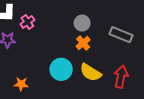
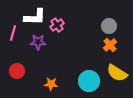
cyan circle: (61, 69) -> (89, 81), moved

